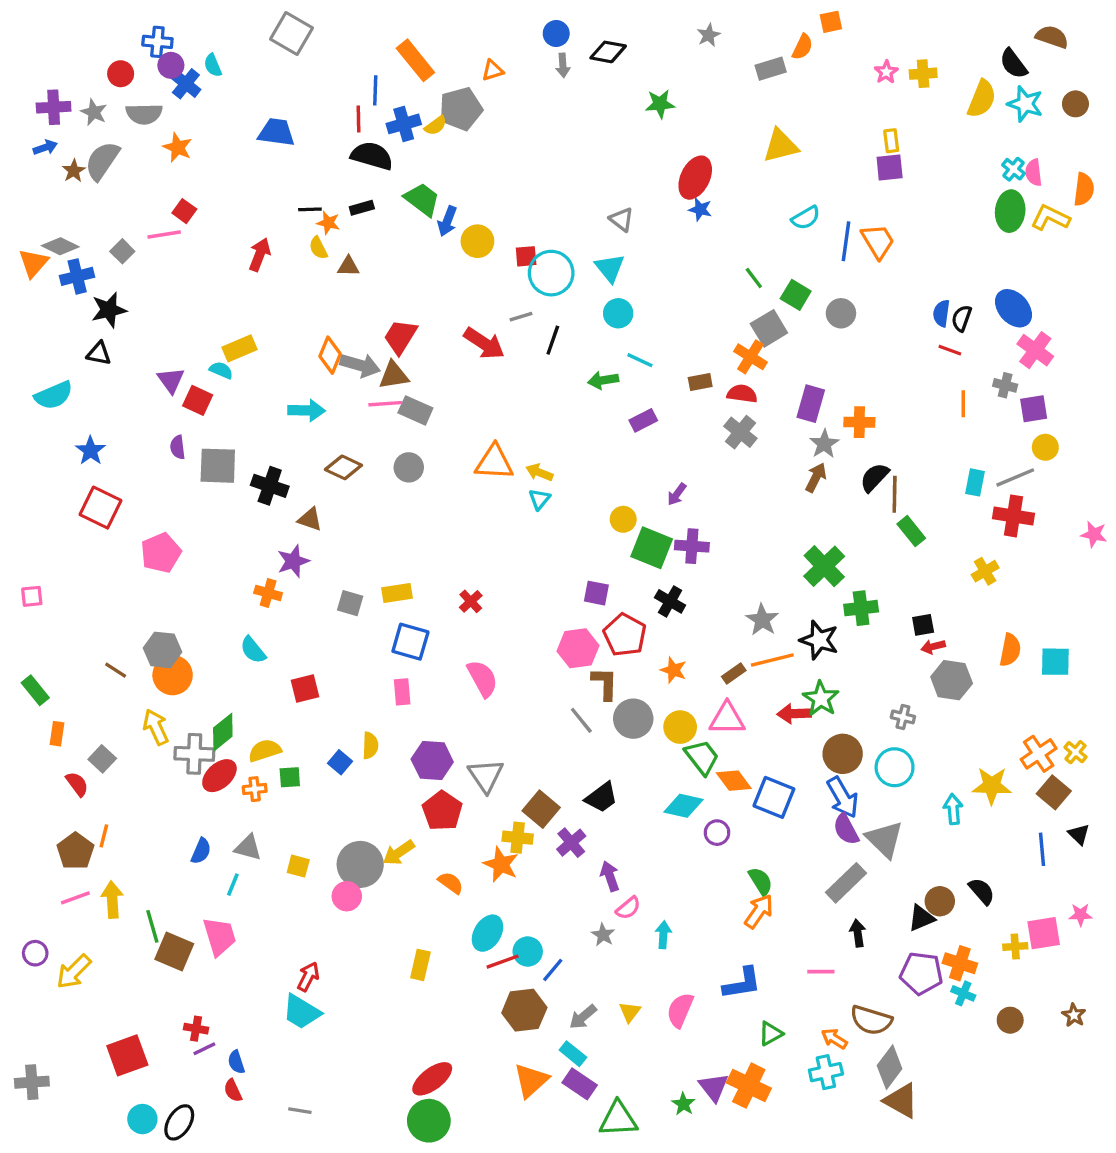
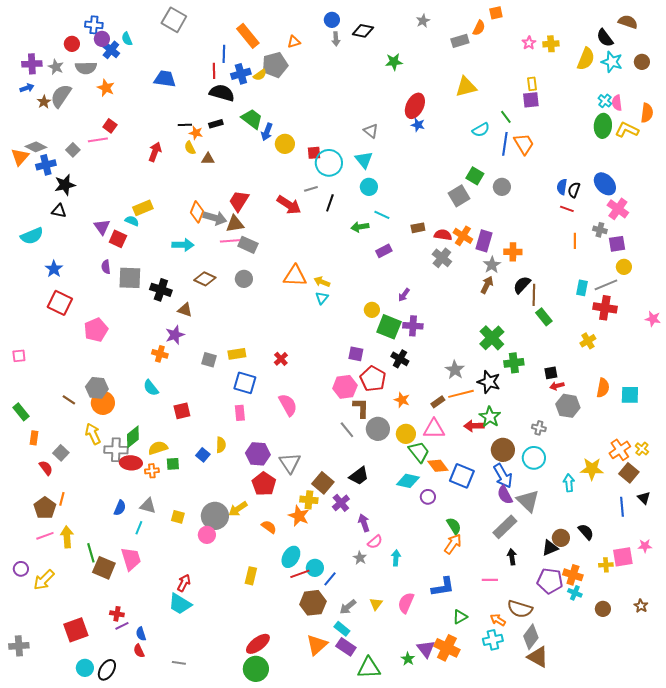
green line: (754, 278) -> (506, 117), moved
orange cross: (750, 357) -> (463, 236), moved
red ellipse: (219, 776) -> (131, 463), turned 45

